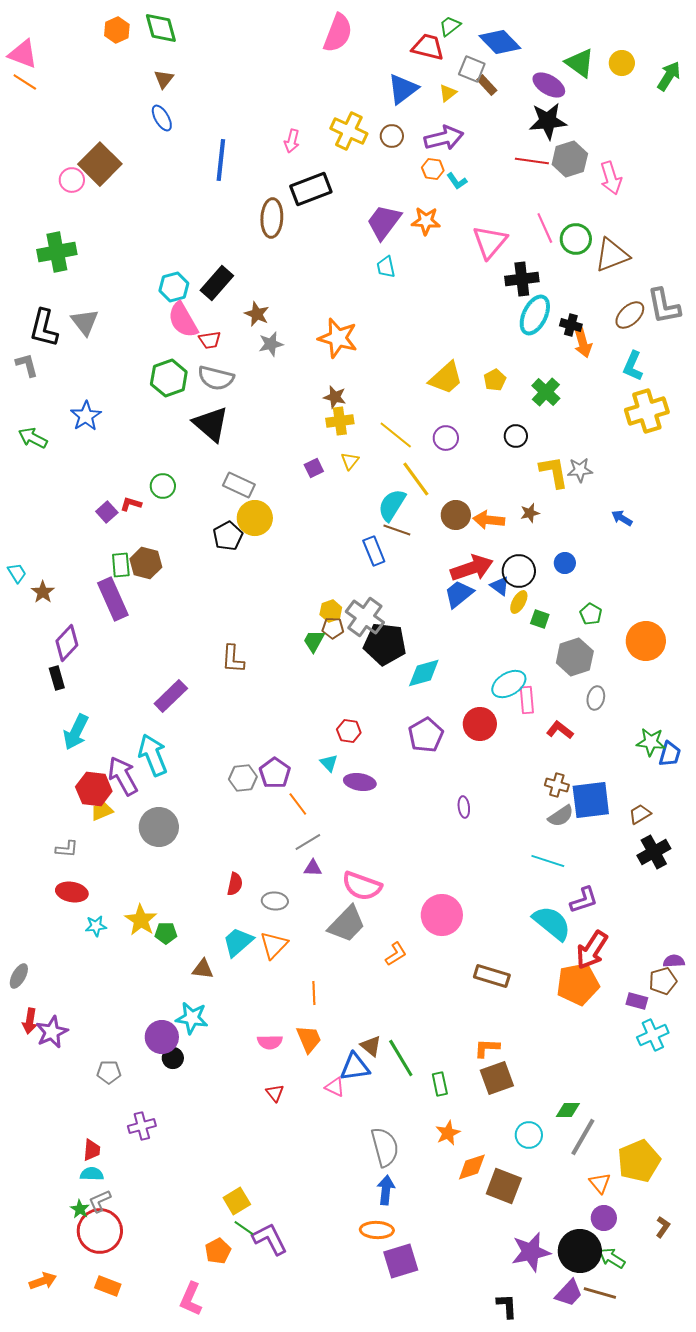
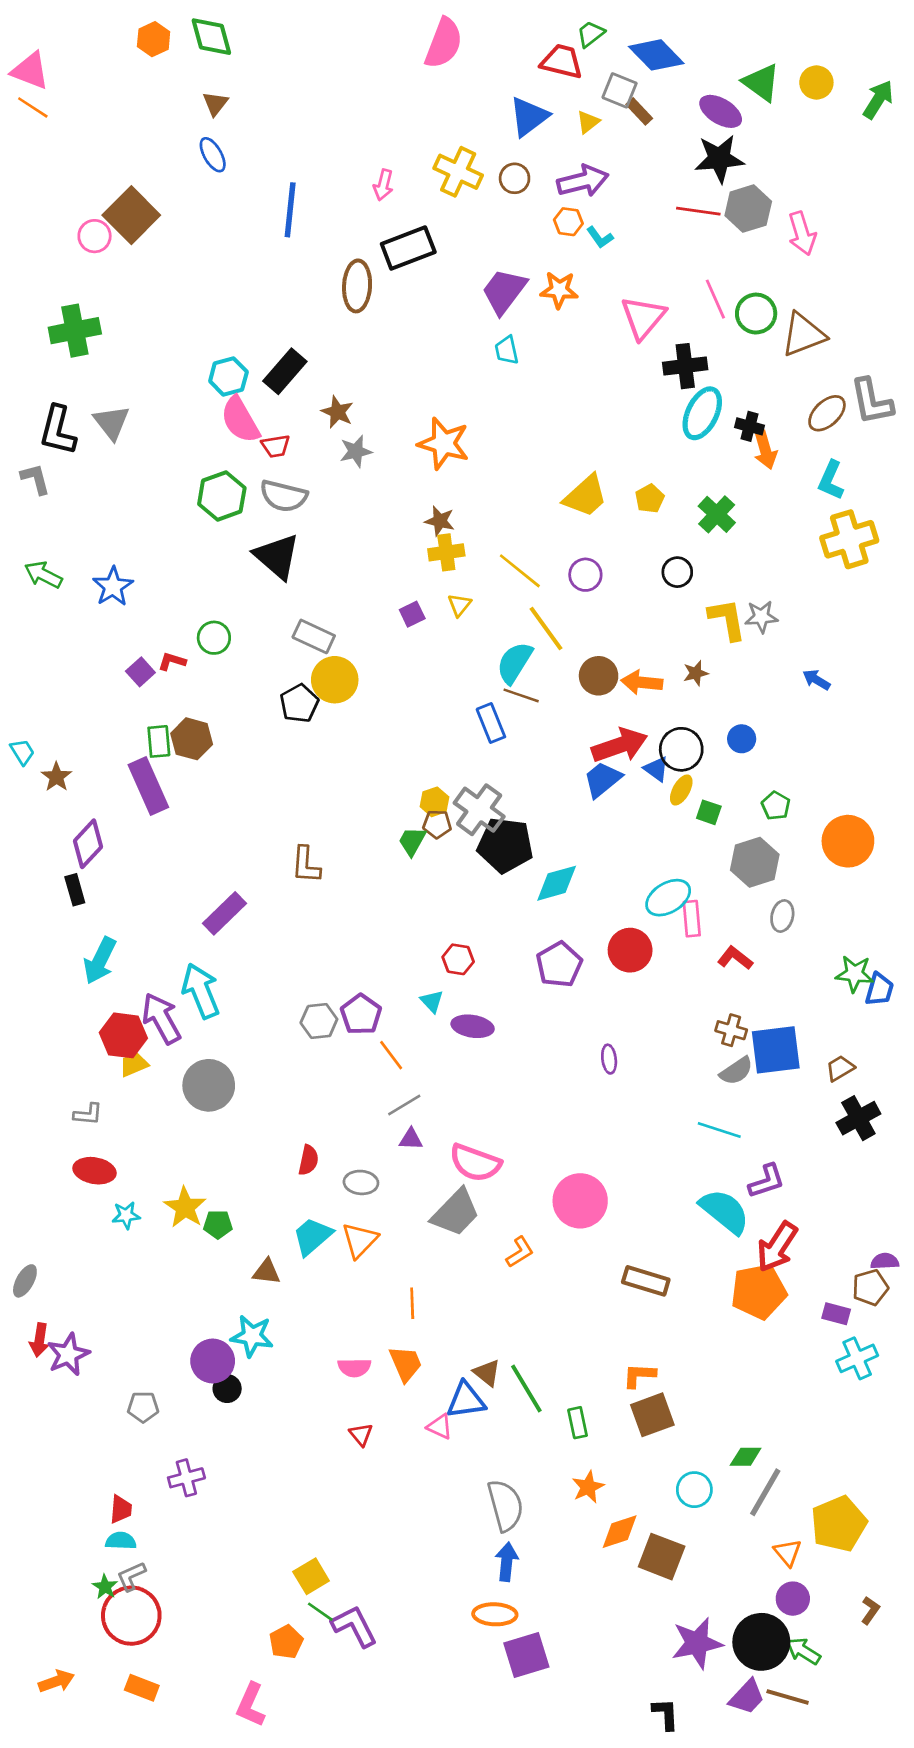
blue star: (86, 416) -> (113, 587), moved

